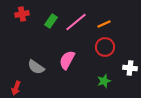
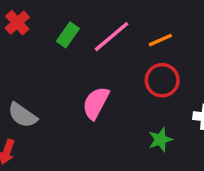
red cross: (22, 14) -> (17, 23), turned -32
gray semicircle: (36, 67) -> (22, 115), moved

